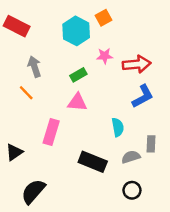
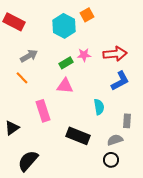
pink star: (105, 56) -> (84, 55), moved
gray arrow: (34, 67) -> (29, 56), turned 78
pink rectangle: (51, 132) -> (43, 111), turned -35
gray semicircle: (131, 157) -> (115, 140), moved

